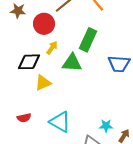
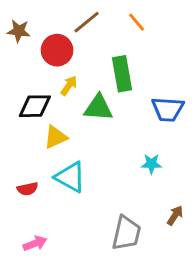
green rectangle: (88, 40) -> (122, 74), turned -35
cyan triangle: (60, 122) -> (70, 177), moved
cyan star: (106, 126) -> (151, 164), moved

